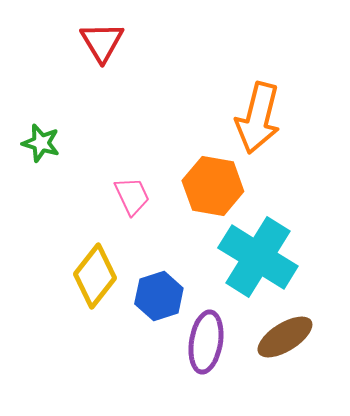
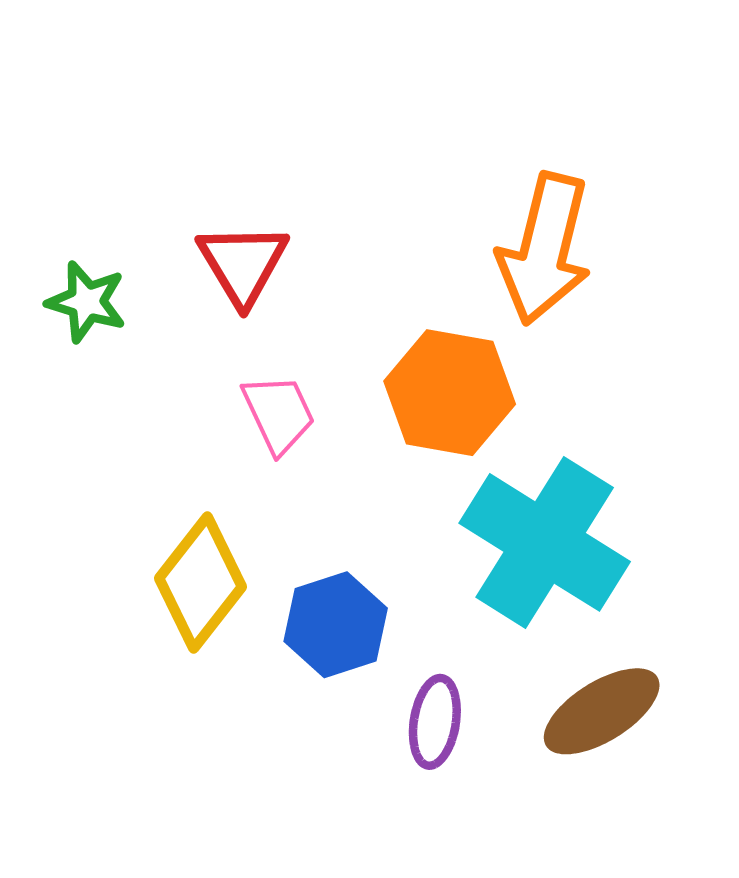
red triangle: (102, 42) -> (243, 264), moved
purple ellipse: (206, 342) -> (435, 722), size x0.7

